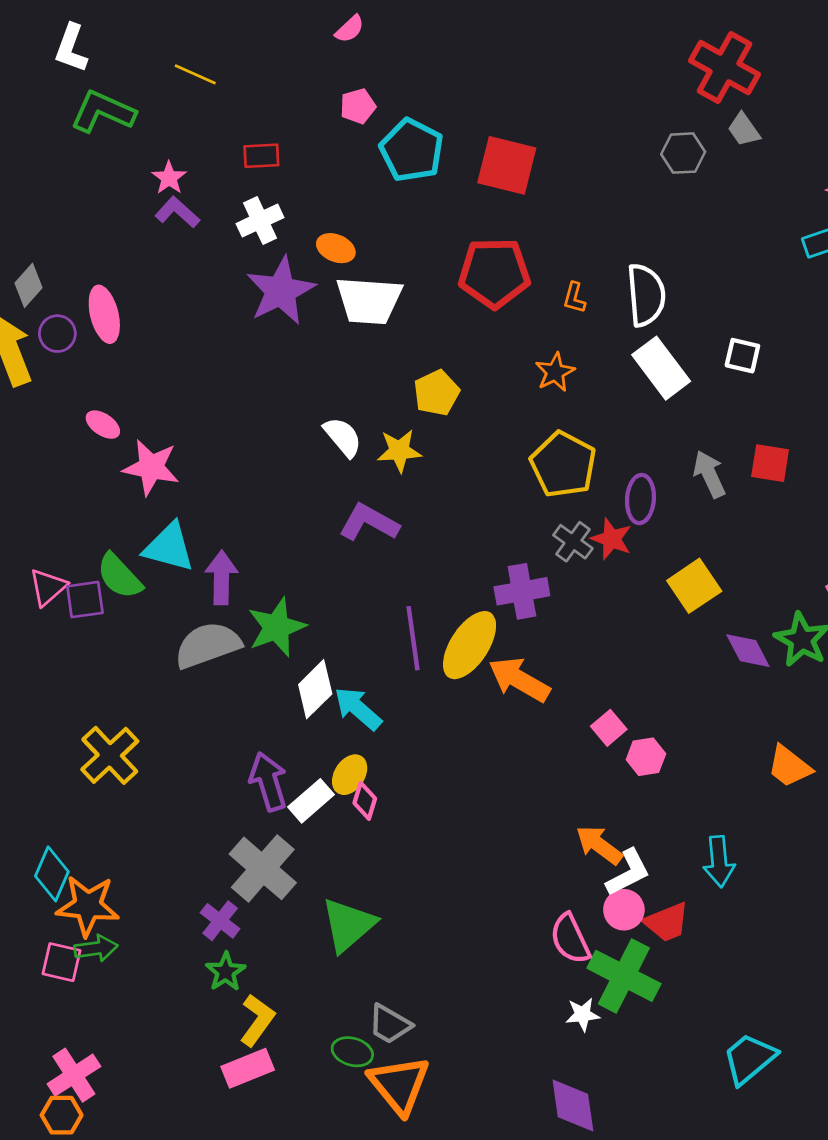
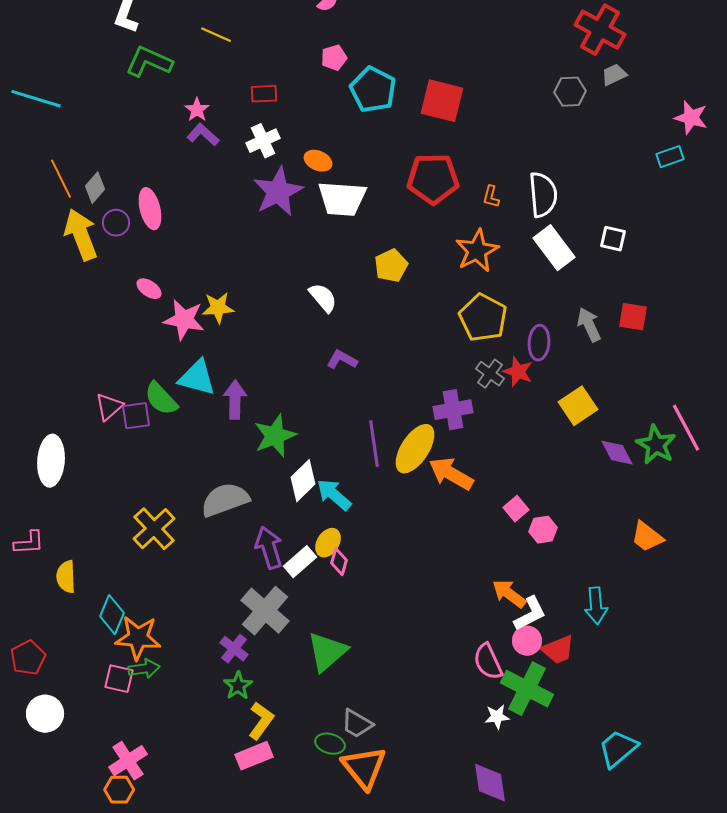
gray trapezoid: (744, 130) -> (614, 75), turned 100
orange star: (555, 372) -> (477, 251), size x1.5
yellow star: (399, 451) -> (218, 308), moved
purple L-shape: (369, 522) -> (342, 360), size x0.7
gray semicircle: (208, 645) -> (225, 500), moved

